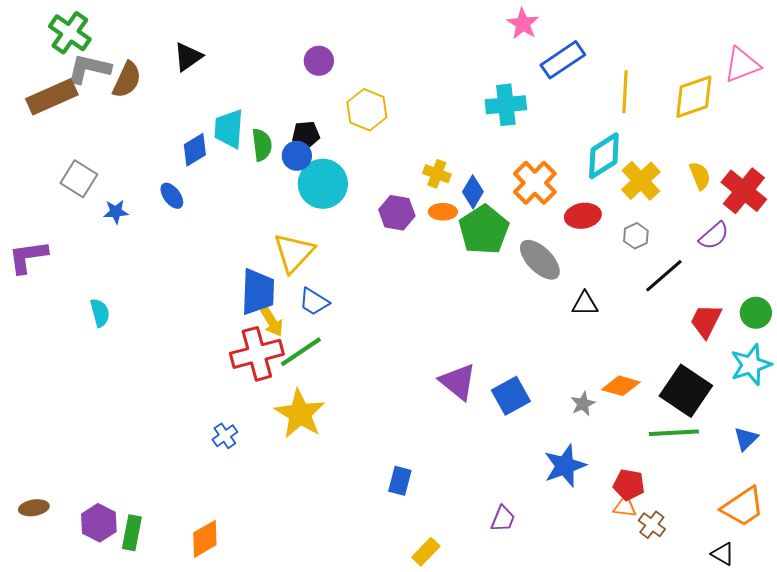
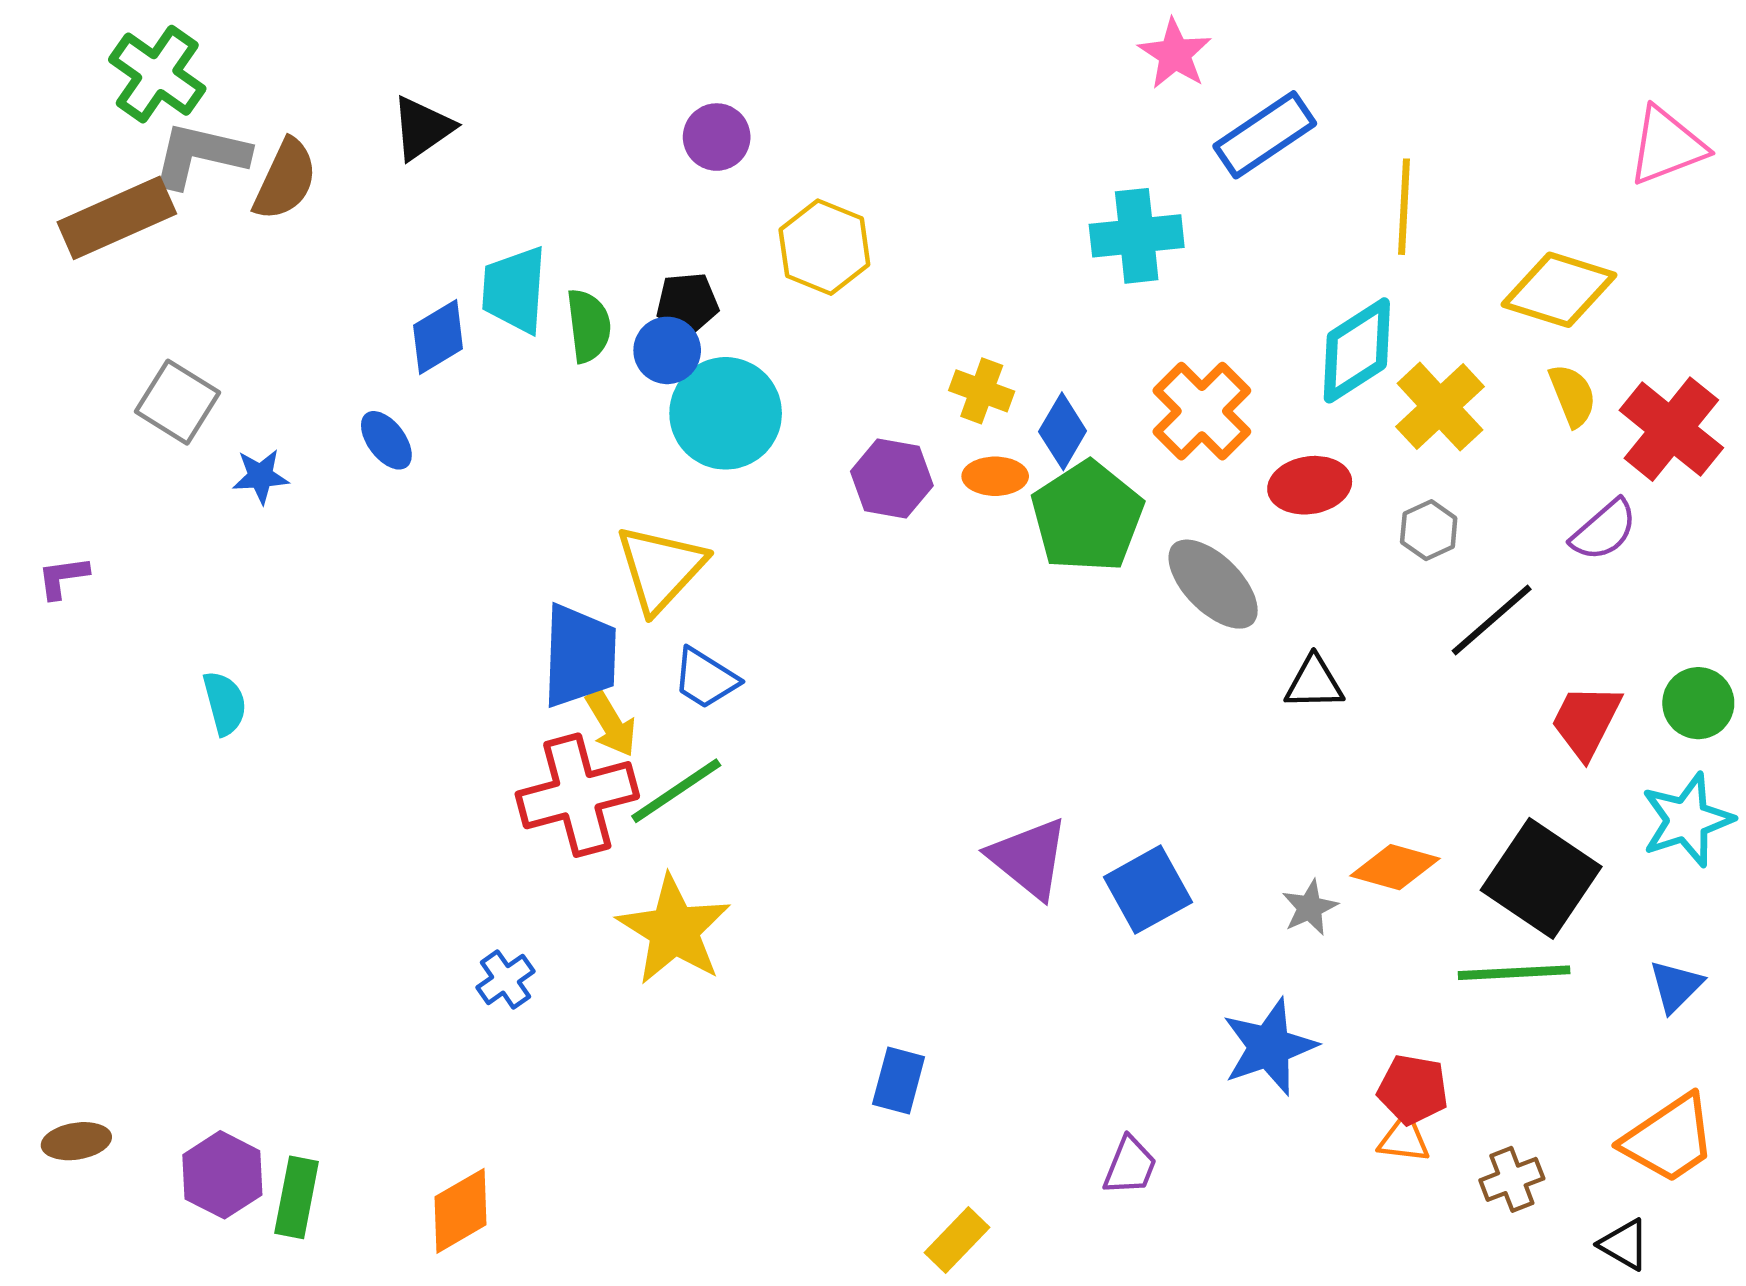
yellow diamond: (694, 97) -> (1559, 290), moved, turned 36
purple L-shape: (28, 257) -> (63, 577), size x0.6
brown cross: (652, 525) -> (1512, 1179), moved, turned 32

